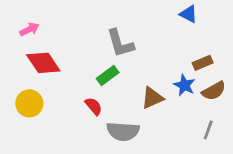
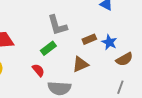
brown rectangle: (203, 63) -> (89, 39), moved
blue star: (184, 85) -> (109, 42), moved

